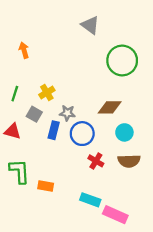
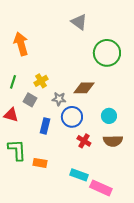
orange arrow: (24, 50) -> (21, 44), size x1.6
brown diamond: (110, 107) -> (84, 88), moved
blue rectangle: (54, 130) -> (45, 126), moved

